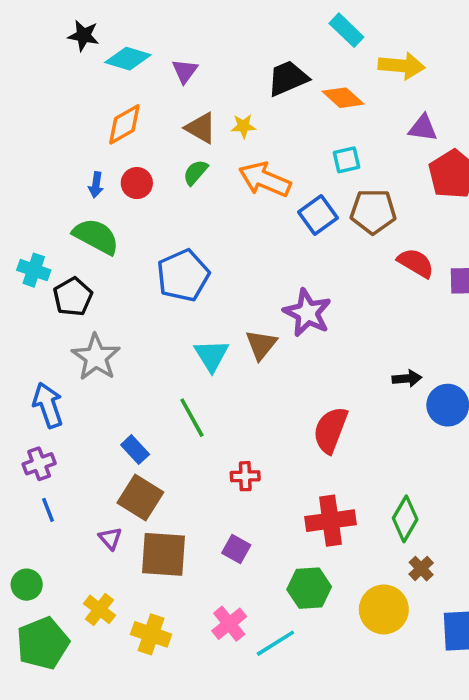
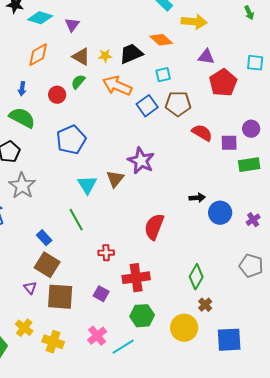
black trapezoid: (288, 78) -> (131, 54), moved
red circle: (137, 183) -> (57, 95), moved
red cross: (330, 521) -> (136, 278), moved

